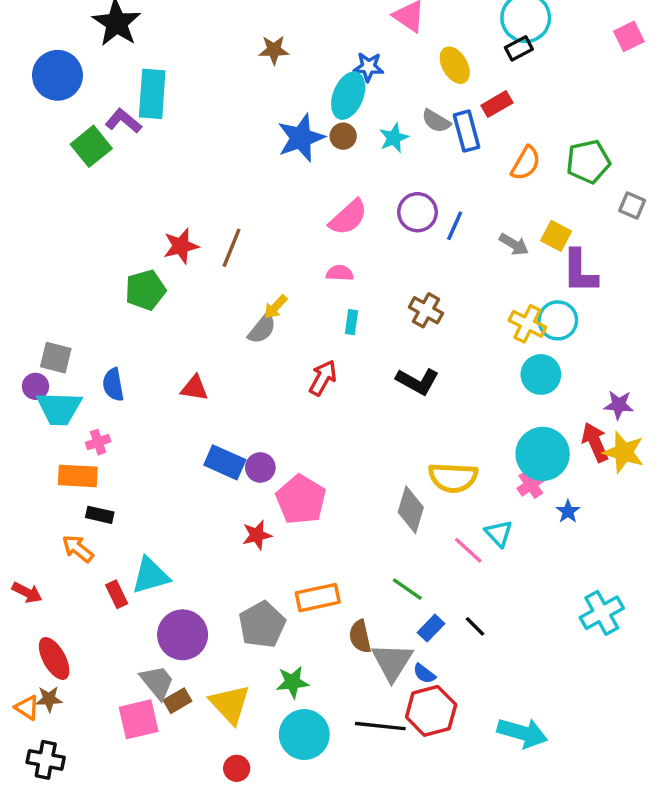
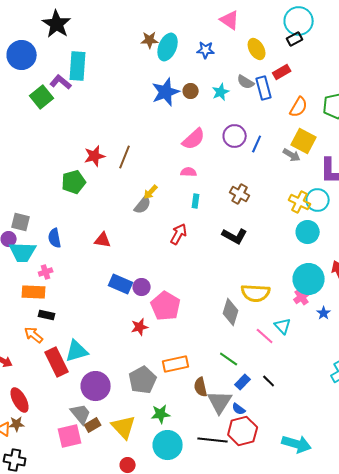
cyan ellipse: (348, 96) -> (168, 47), moved
yellow square: (556, 236) -> (304, 141), moved, size x1.4
red rectangle: (117, 594) -> (57, 362), size x1.8

